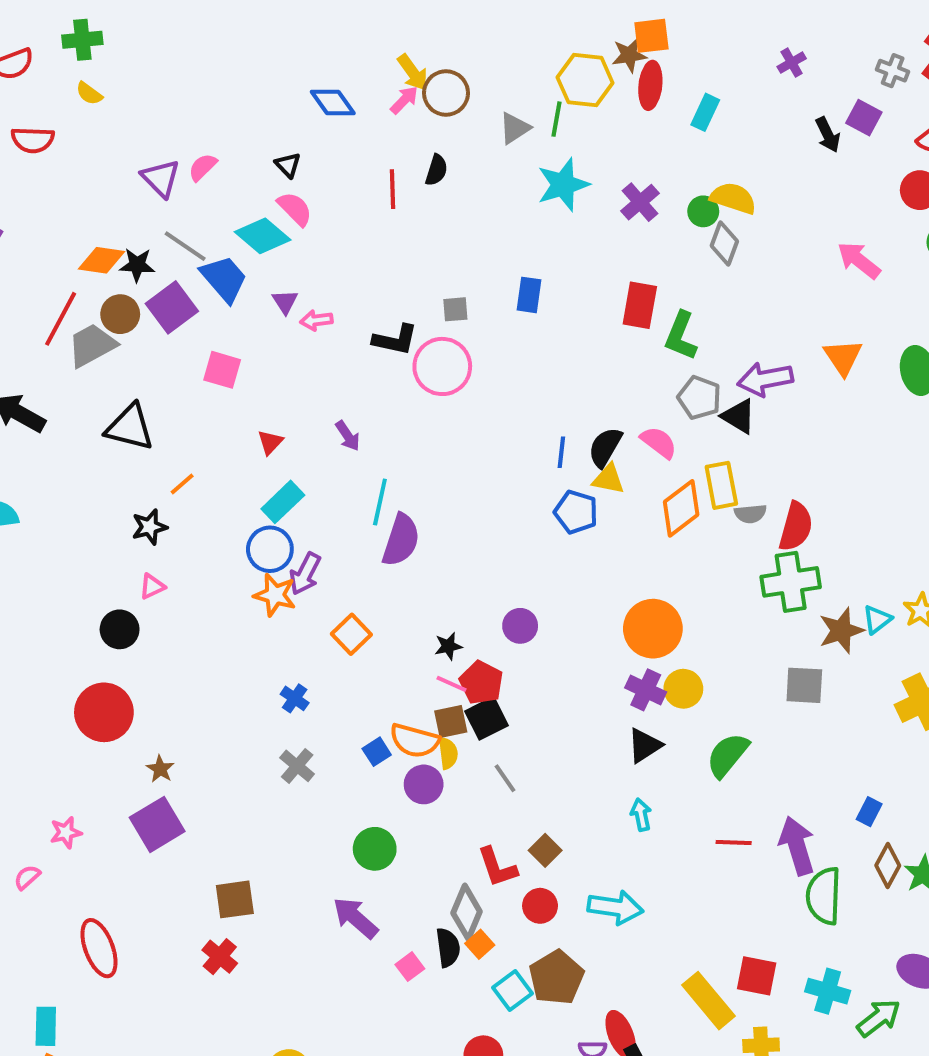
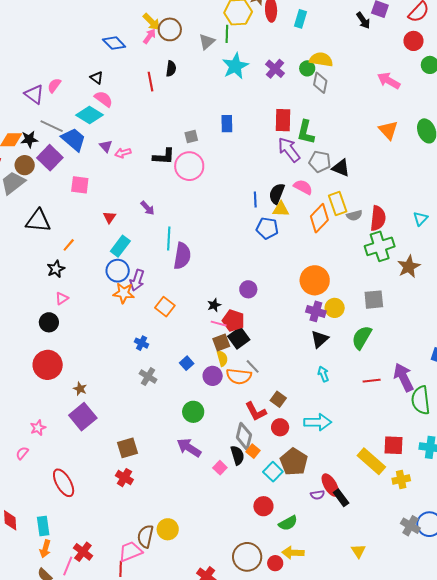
purple arrow: (765, 379) -> (289, 150), moved, turned 72
cyan triangle: (877, 619) -> (420, 219), moved
gray square: (804, 685) -> (374, 300), moved
orange semicircle: (415, 741) -> (239, 376), moved

